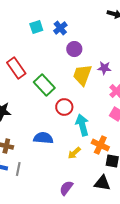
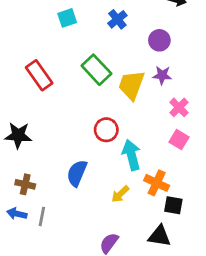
blue cross: (60, 28) -> (117, 19), moved
purple circle: (74, 49) -> (159, 40), moved
green rectangle: (44, 85) -> (96, 70), moved
blue semicircle: (43, 138) -> (77, 173), turned -72

